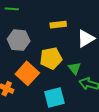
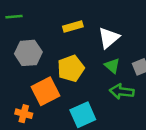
green triangle: (75, 68) -> (112, 66), moved
orange square: (27, 73) -> (45, 91), turned 30

